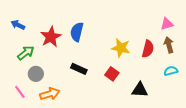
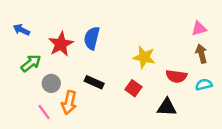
red semicircle: (148, 49) -> (176, 76), moved, turned 84
gray circle: (36, 74) -> (51, 83), moved
pink line: (20, 92) -> (44, 112), moved
orange arrow: (50, 94) -> (69, 102), moved, turned 120

